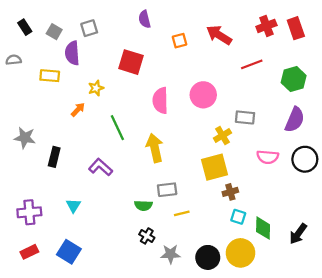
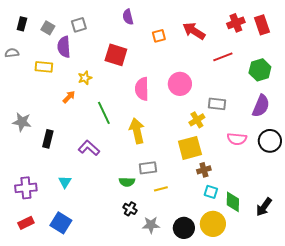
black rectangle: (25, 27) -> (22, 24), turned 48

